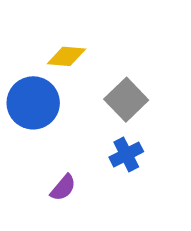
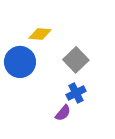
purple semicircle: (63, 188) -> (63, 113), moved

